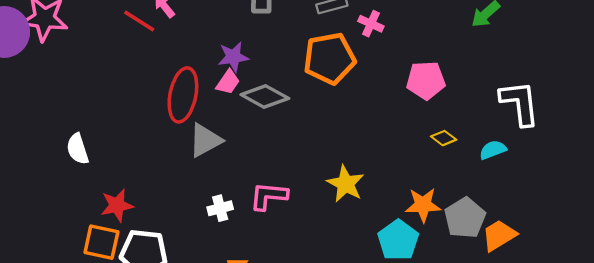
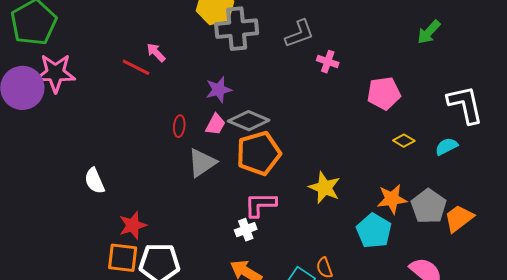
pink cross: (371, 24) -> (328, 62), moved
orange pentagon: (329, 58) -> (259, 153), moved
pink trapezoid: (228, 82) -> (215, 124), moved
red ellipse: (183, 95) -> (179, 126), size x0.5
white cross: (220, 208) -> (246, 230), moved

